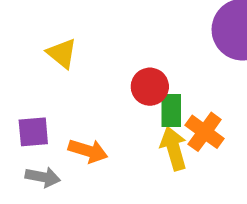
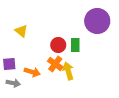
green rectangle: (171, 110) -> (75, 45), moved
orange cross: (205, 132) -> (55, 64), moved

